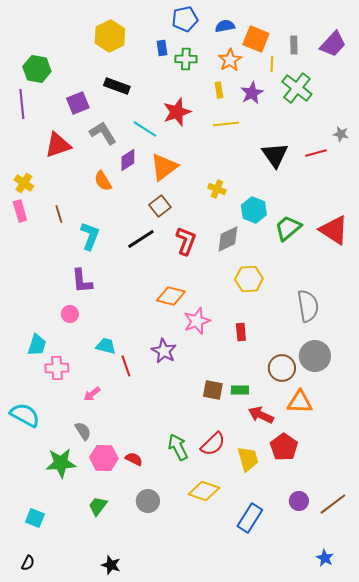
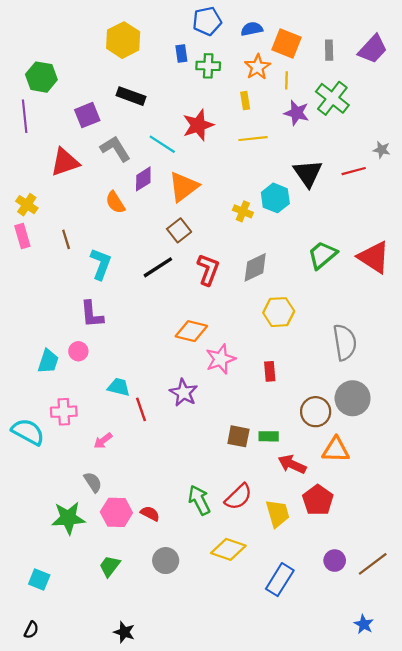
yellow line: (272, 64) -> (287, 80), moved
purple star: (252, 93) -> (297, 113), moved, turned -30
cyan hexagon: (254, 210) -> (275, 198), moved
cyan trapezoid: (37, 345) -> (48, 361), moved
cyan semicircle: (25, 415) -> (28, 432), moved

